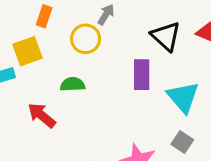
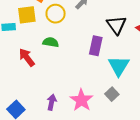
yellow circle: (86, 39) -> (56, 14), moved

